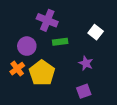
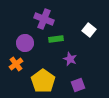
purple star: (86, 63) -> (70, 59), moved
yellow pentagon: (42, 73) -> (43, 81), moved

